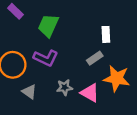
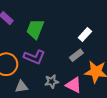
white rectangle: (106, 34) -> (85, 34), turned 48
gray triangle: (29, 92) -> (21, 87), turned -40

